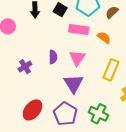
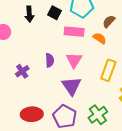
brown semicircle: (112, 12) -> (109, 21), moved
red ellipse: (32, 110) -> (32, 114), turned 50
green cross: (98, 114) -> (98, 115), turned 30

